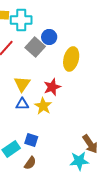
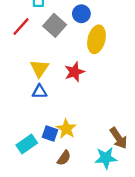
blue circle: (49, 37) -> (81, 14), moved
yellow star: (43, 106) -> (66, 129), moved
brown semicircle: (30, 163) -> (64, 158), moved

